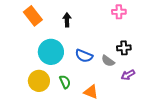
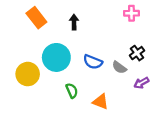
black cross: (124, 48) -> (137, 53), turned -32
yellow circle: (39, 81) -> (28, 74), moved

